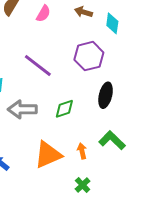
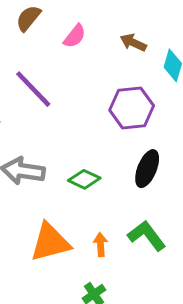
purple line: (38, 66) -> (33, 89), moved
green diamond: (64, 109) -> (84, 179), turned 35

